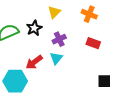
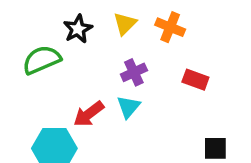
orange cross: (89, 14) -> (170, 27), moved
black star: (34, 28) -> (78, 29), moved

